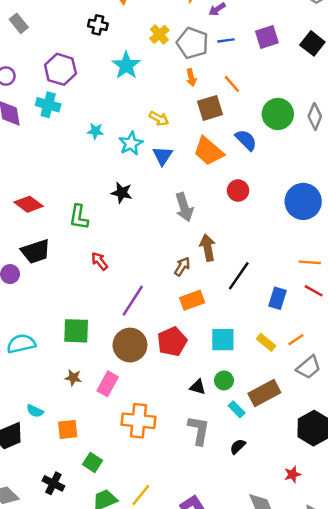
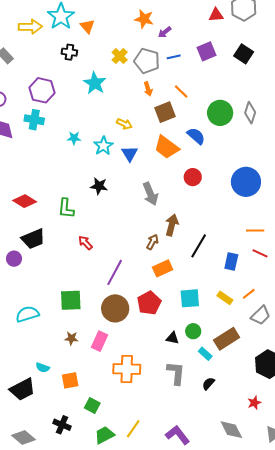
brown arrow: (208, 248) -> (172, 225), turned 30

